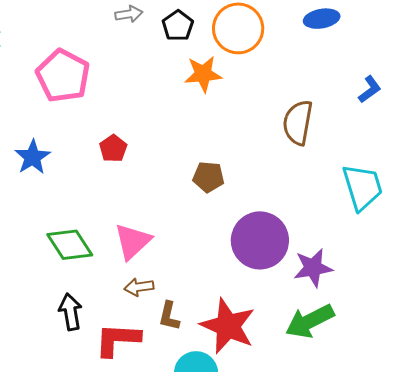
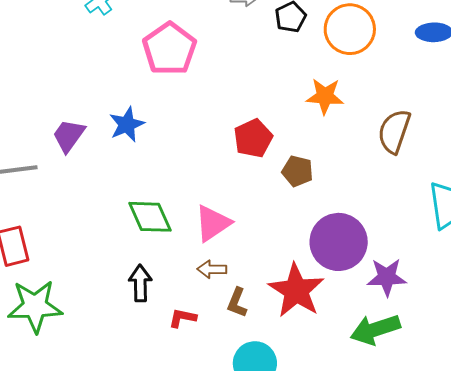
orange star: (203, 74) -> (325, 96), moved
red pentagon: (113, 148) -> (253, 138), moved, size x1.4
red star: (228, 326) -> (296, 291), moved
red L-shape: (117, 340) -> (183, 318), size x0.6

